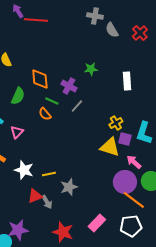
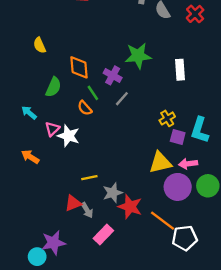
green star: (91, 69) -> (138, 56), size x1.6
green line: (52, 101) -> (93, 93), turned 32
yellow triangle: (110, 147) -> (160, 163), moved, turned -30
pink arrow: (134, 162) -> (188, 164), turned -49
white star: (24, 170) -> (69, 136), moved
orange line: (134, 200) -> (163, 221), moved
pink rectangle: (97, 223) -> (103, 235), moved
red star: (63, 232) -> (130, 207), moved

